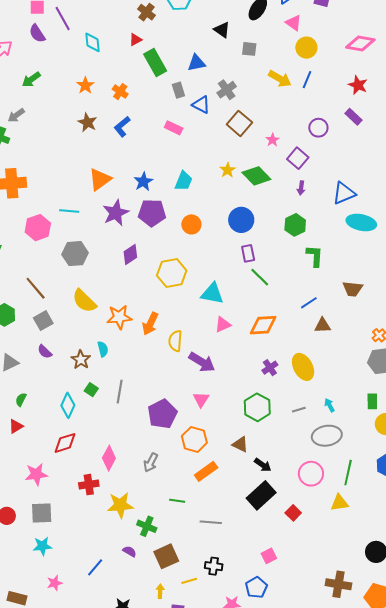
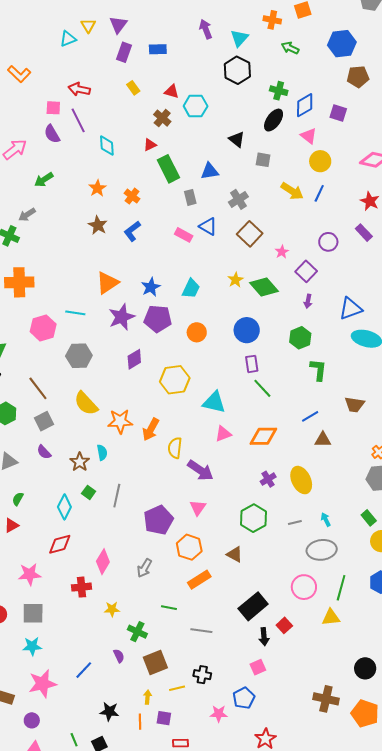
blue triangle: (201, 105) -> (208, 226), moved
green rectangle: (372, 401) -> (369, 518), turned -42
black arrow: (263, 465) -> (264, 637), moved, turned 48
yellow star: (120, 505) -> (112, 609), size x0.6
purple semicircle: (130, 551) -> (119, 656), turned 32
pink star: (55, 583) -> (42, 684), size x1.8

